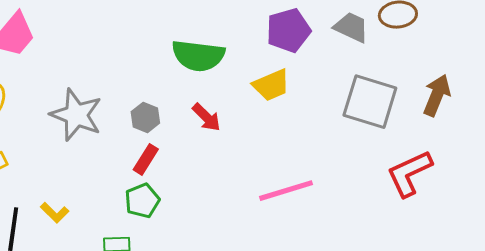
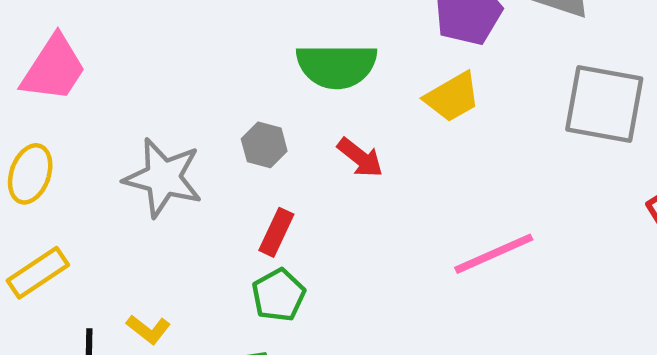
gray hexagon: (145, 117) -> (264, 145), moved

